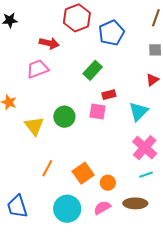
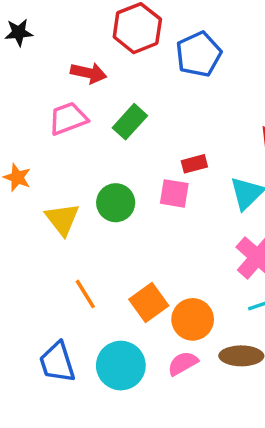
green rectangle: (93, 70) -> (130, 122), moved
orange line: (47, 168) -> (85, 294), turned -60
orange circle: (108, 183) -> (193, 319), size x1.5
blue trapezoid: (17, 206) -> (57, 362), moved

